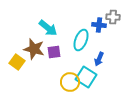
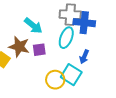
gray cross: (113, 17) -> (70, 15), moved, size x1.5
blue cross: (99, 25) -> (84, 23), size x1.5

